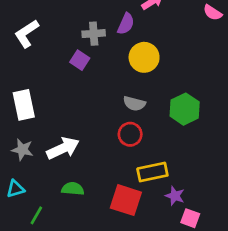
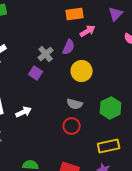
gray cross: (94, 34) -> (46, 54), turned -35
white arrow: (63, 148) -> (24, 112), moved, size x0.7
yellow rectangle: (152, 172) -> (109, 146), moved

